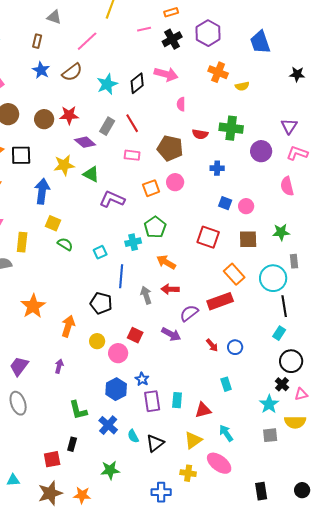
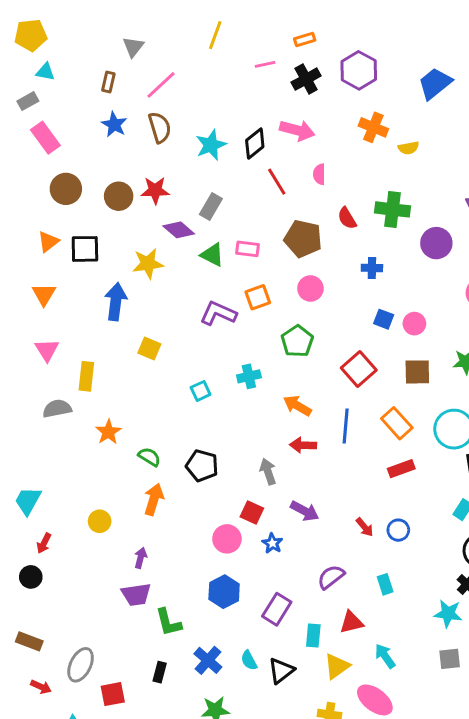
gray triangle: (54, 17) -> (133, 47), turned 49
pink line: (87, 41) -> (161, 85), moved
blue trapezoid: (260, 42) -> (435, 83), turned 70
brown semicircle: (72, 72) -> (160, 127), turned -70
red line: (132, 123) -> (277, 182), moved
red semicircle: (200, 134) -> (347, 218), turned 49
green triangle: (91, 174) -> (212, 255), moved
orange square: (151, 188) -> (258, 297), moved
yellow square: (53, 223) -> (149, 349), moved
green pentagon: (155, 227) -> (297, 341), moved
red square: (208, 237) -> (359, 369), turned 30
green semicircle: (65, 244) -> (149, 457), moved
blue line: (121, 276) -> (346, 426), moved
gray arrow: (146, 295) -> (268, 472), moved
red rectangle: (220, 301) -> (401, 469), moved, size x0.7
orange star: (33, 306) -> (108, 432), moved, size x0.7
purple semicircle: (189, 313) -> (331, 577), moved
yellow circle: (97, 341) -> (100, 521), moved
purple trapezoid: (19, 366) -> (136, 595), moved, turned -135
blue star: (142, 379) -> (272, 543), moved
cyan rectangle: (177, 400) -> (313, 636), moved
purple rectangle: (152, 401) -> (277, 609), turned 40
gray ellipse: (18, 403) -> (81, 665), moved, turned 45
cyan star: (269, 404) -> (448, 614), turned -30
blue cross: (108, 425) -> (208, 660), moved
red square: (52, 459) -> (113, 694), moved

